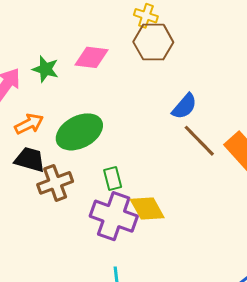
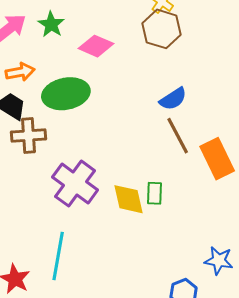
pink diamond: (92, 57) -> (96, 46), moved
green rectangle: (113, 179) -> (154, 193), moved
yellow diamond: (147, 209) -> (129, 199), moved

